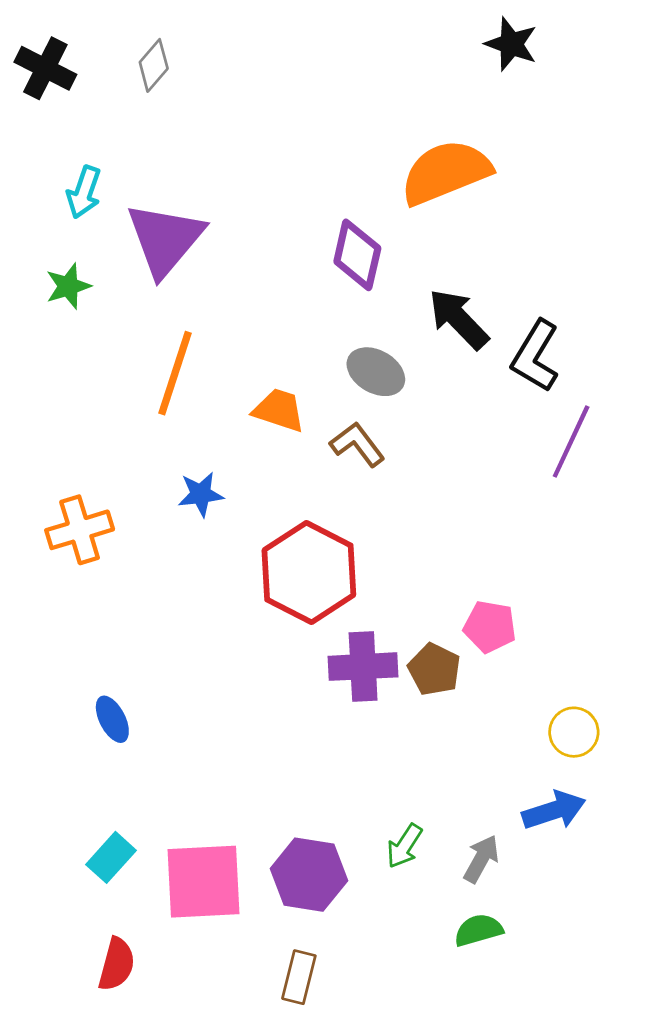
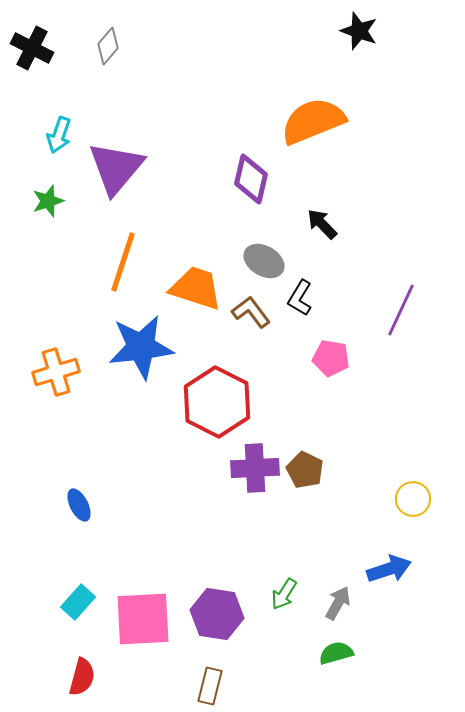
black arrow: (458, 319) -> (322, 224), size x0.7
black L-shape: (535, 356) -> (300, 298), moved, size x0.7
orange trapezoid: (279, 410) -> (196, 288), size x1.4
blue star: (201, 494) -> (141, 347), size x2.0
pink pentagon: (490, 627) -> (331, 358), moved
yellow circle: (574, 732) -> (413, 499), moved

